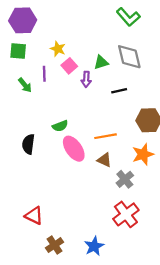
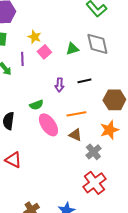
purple arrow: (86, 79) -> (59, 85), moved
black line: (119, 91) -> (84, 81), moved
red triangle: (34, 216) -> (13, 160), moved

